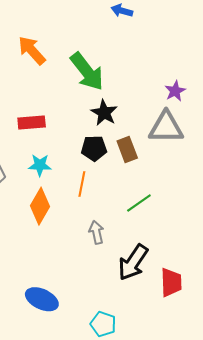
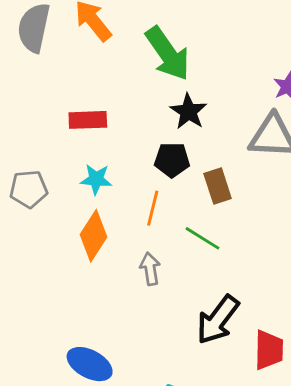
brown rectangle: (127, 150) -> (218, 186), moved
green line: (139, 203) -> (202, 238), moved, turned 64
gray arrow: (96, 232) -> (150, 269), moved

